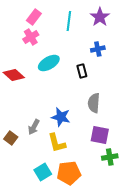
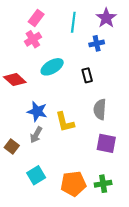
blue cross: (98, 49) -> (97, 43), moved
blue star: (61, 117) -> (37, 111), moved
yellow L-shape: (57, 143) -> (65, 122), moved
green cross: (110, 157) -> (103, 184), moved
cyan square: (43, 172) -> (36, 175), moved

